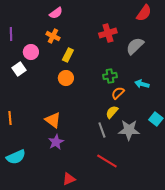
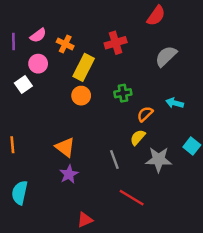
pink semicircle: (56, 13) -> (38, 35), moved
red semicircle: (144, 13) -> (156, 16), moved
red cross: (108, 33) -> (116, 43), moved
yellow rectangle: (68, 55) -> (84, 67), size x1.5
green cross: (110, 76) -> (123, 93), moved
gray line: (102, 130) -> (114, 160), moved
cyan semicircle: (16, 157) -> (20, 193), turned 126

